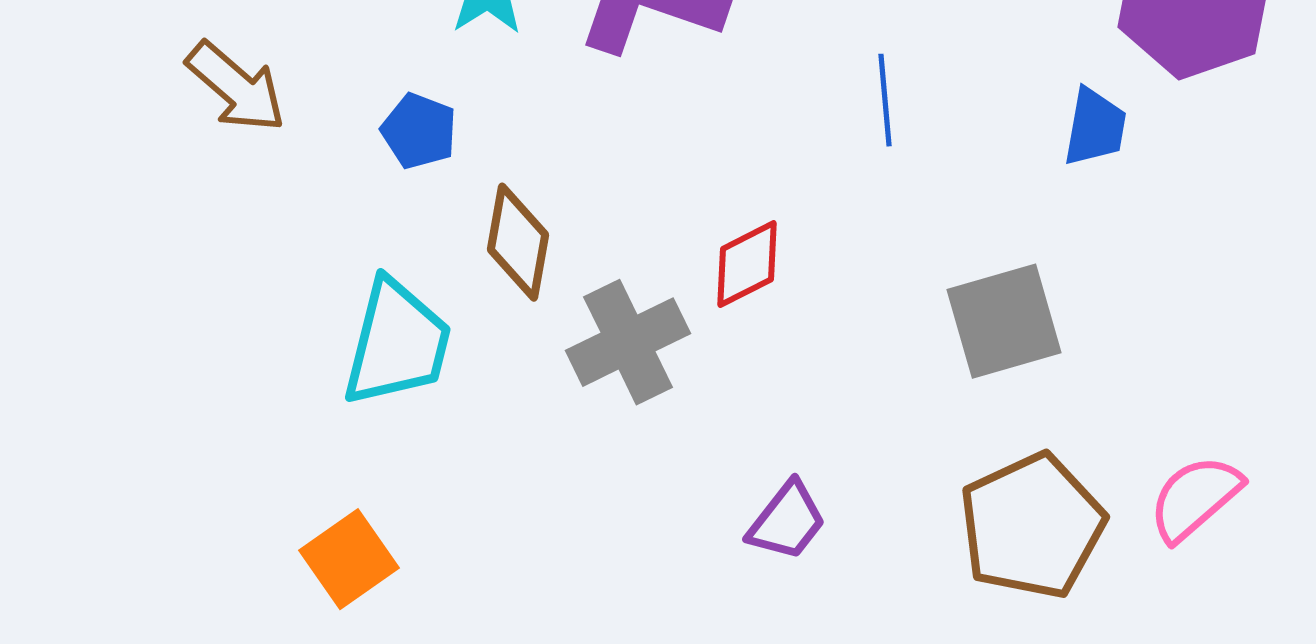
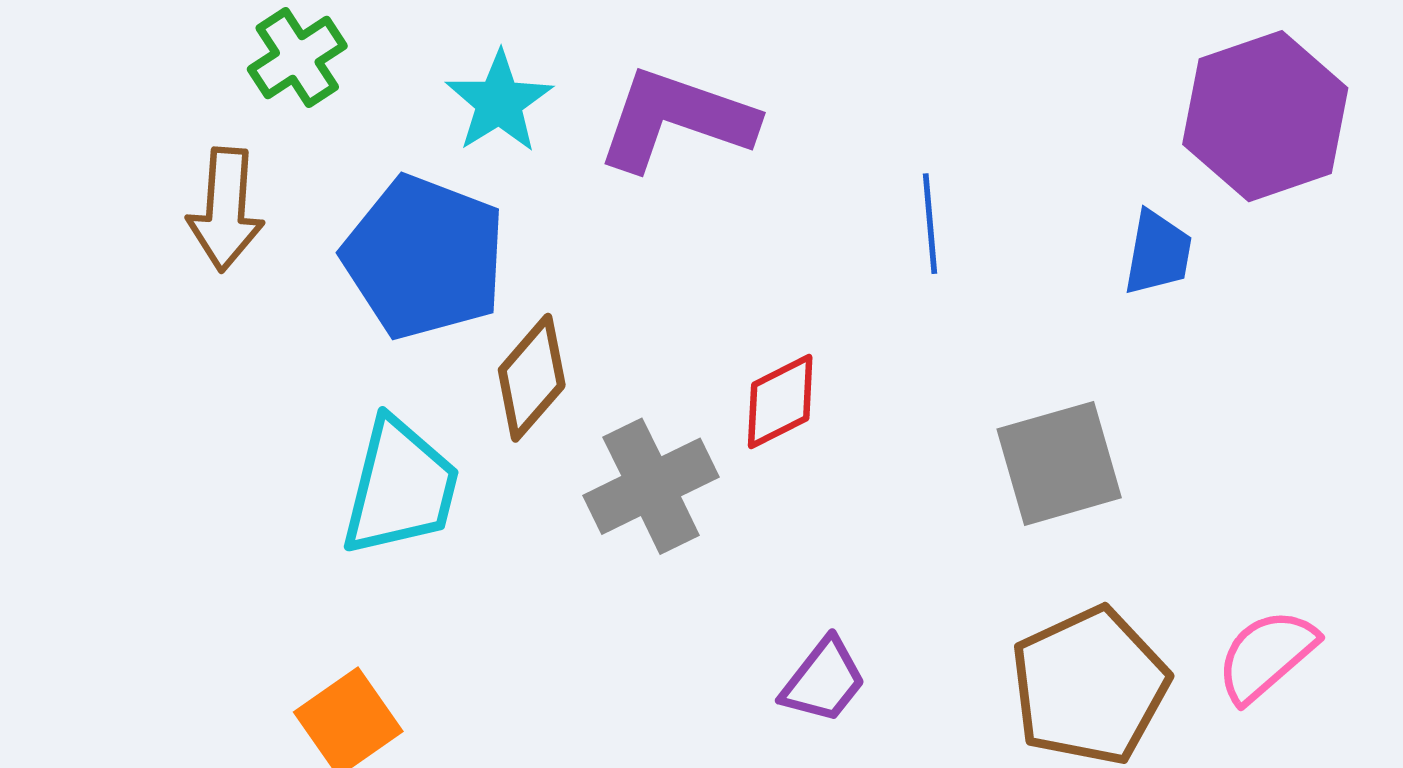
brown arrow: (236, 87) -> (226, 209), turned 53
blue pentagon: (419, 131) -> (424, 257), size x2.0
brown diamond: (518, 242) -> (532, 378), turned 31

